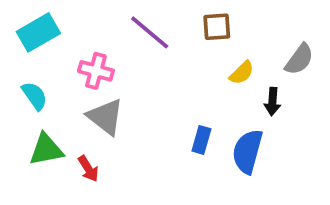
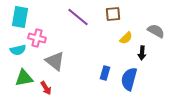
cyan rectangle: (38, 32) -> (20, 17), turned -50
gray semicircle: (299, 59) -> (156, 31), turned -96
pink cross: (96, 71) -> (37, 38), moved
cyan semicircle: (35, 96) -> (18, 50), turned 112

